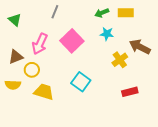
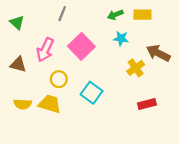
brown triangle: (16, 57) -> (18, 64), turned 35
yellow circle: (32, 70) -> (59, 79), moved
yellow semicircle: (13, 85) -> (23, 104), moved

